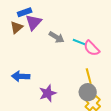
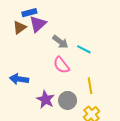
pink semicircle: (92, 48) -> (61, 65), moved
gray circle: (88, 92) -> (68, 100), moved
purple star: (48, 93) -> (46, 99), turned -30

